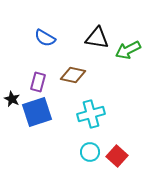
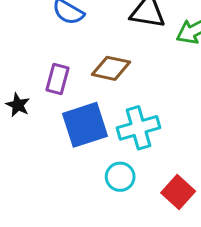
blue square: (37, 112) -> (85, 125), moved
cyan circle: (90, 152) -> (120, 177), moved

